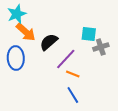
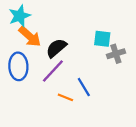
purple line: (66, 59) -> (53, 71), moved
orange line: (73, 74) -> (65, 97), moved
blue line: (73, 95) -> (84, 87), moved

